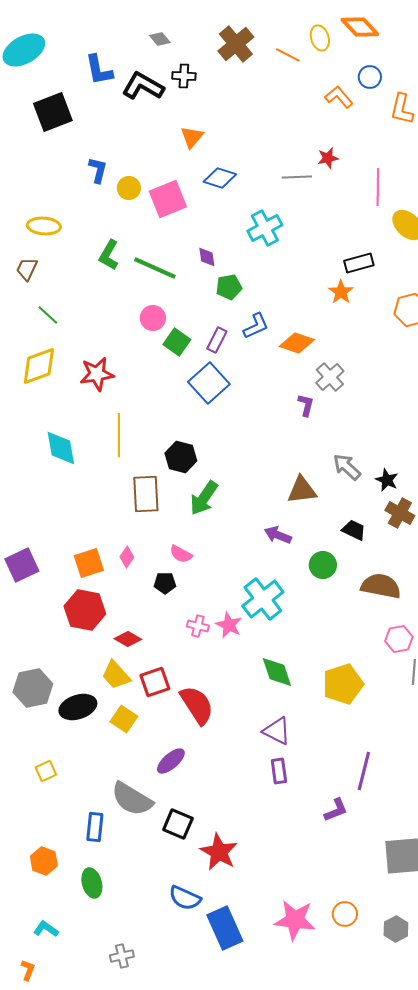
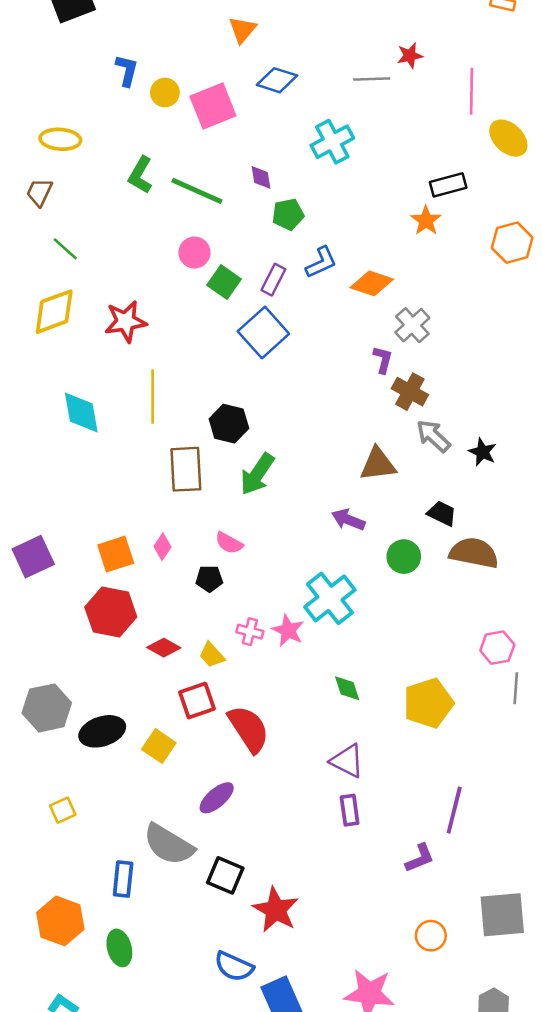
brown cross: (400, 513) -> (410, 392), moved
brown semicircle: (381, 586) -> (474, 553), moved
green diamond: (277, 672) -> (347, 688), size x0.7
yellow trapezoid: (116, 675) -> (212, 655), moved, size x0.7
orange hexagon: (44, 861) -> (60, 921), size x1.4
orange circle: (345, 914) -> (431, 936), moved

